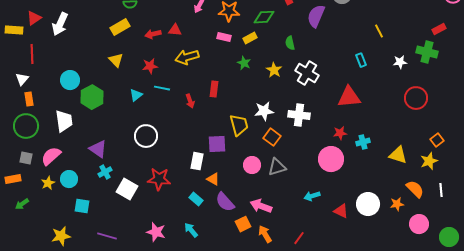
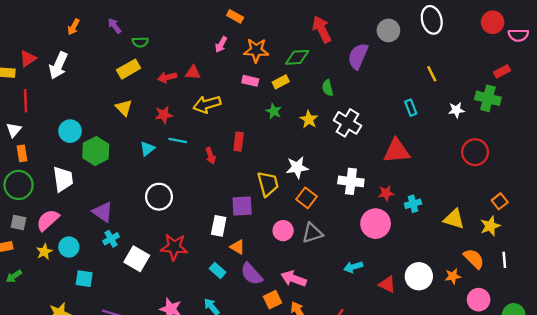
white cross: (299, 115) -> (351, 181), moved

